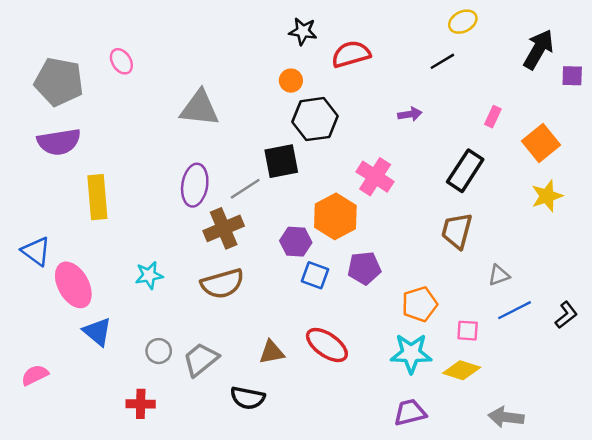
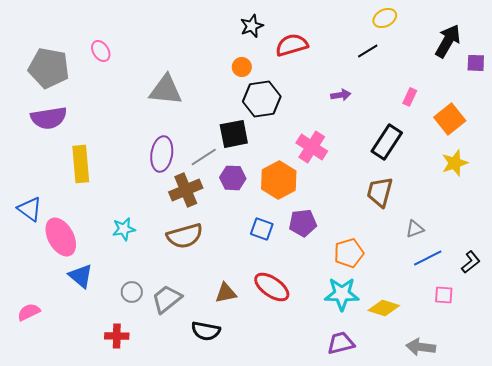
black star: (303, 31) -> (252, 26), turned -30
purple hexagon: (296, 242) -> (233, 178), moved
pink square: (468, 331) -> (444, 295), moved

